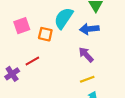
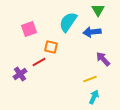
orange square: (45, 34) -> (51, 47), moved
purple arrow: (86, 55) -> (103, 59), moved

